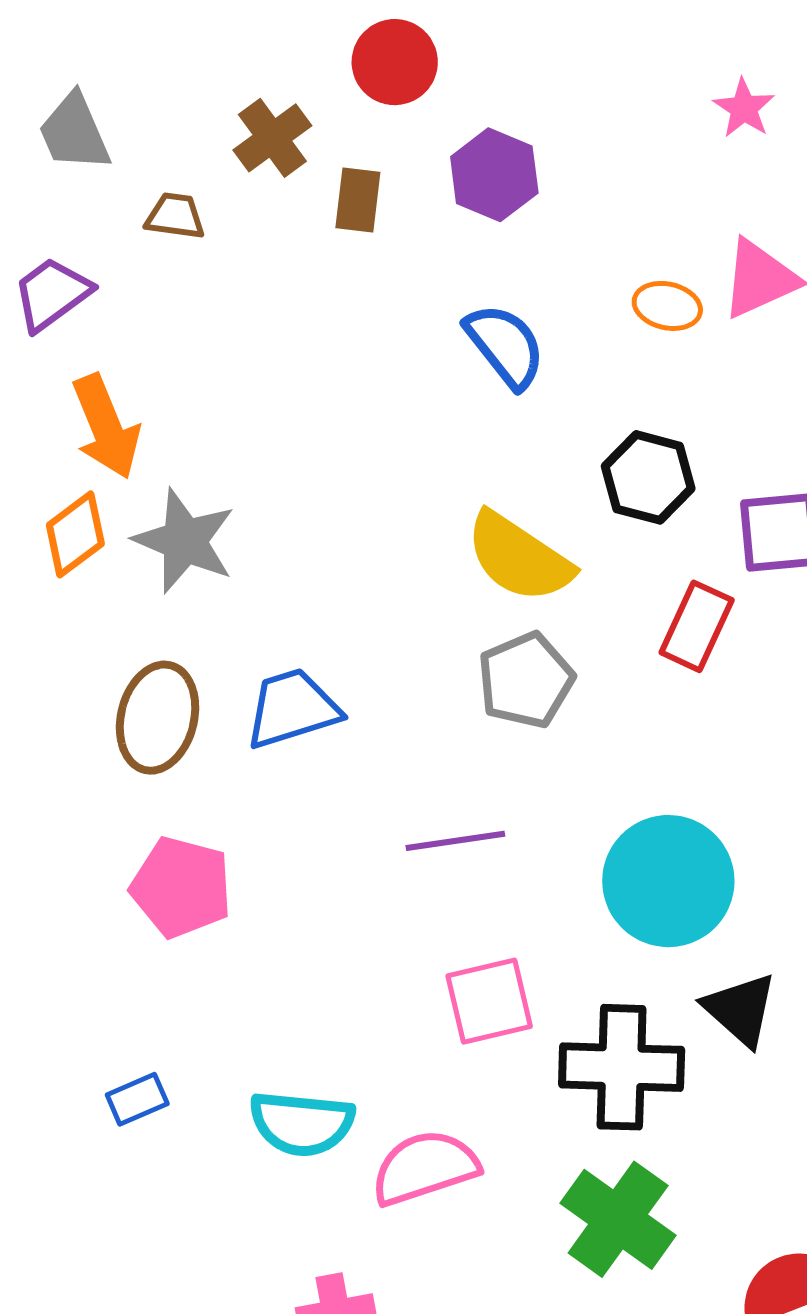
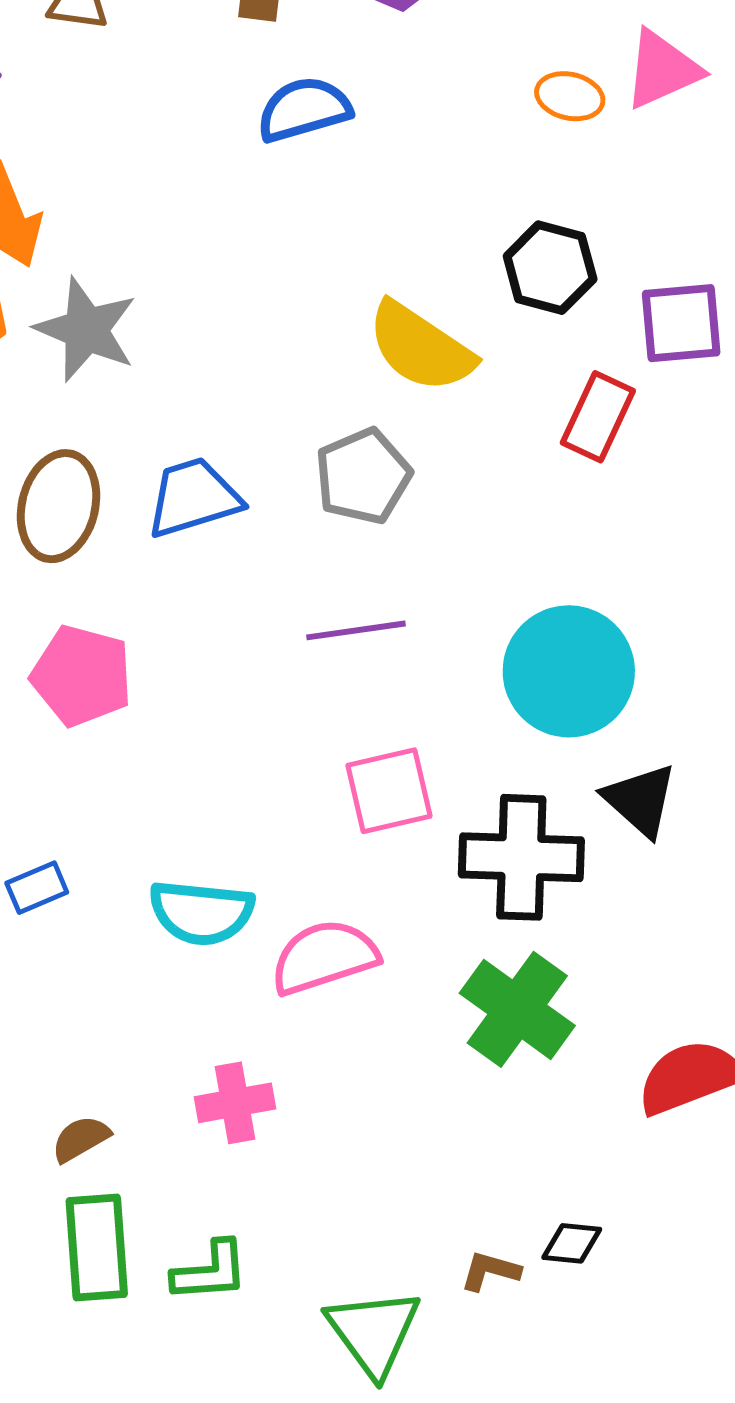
blue semicircle: (505, 346) -> (304, 109), moved, turned -68
gray pentagon: (526, 680) -> (363, 476), moved

